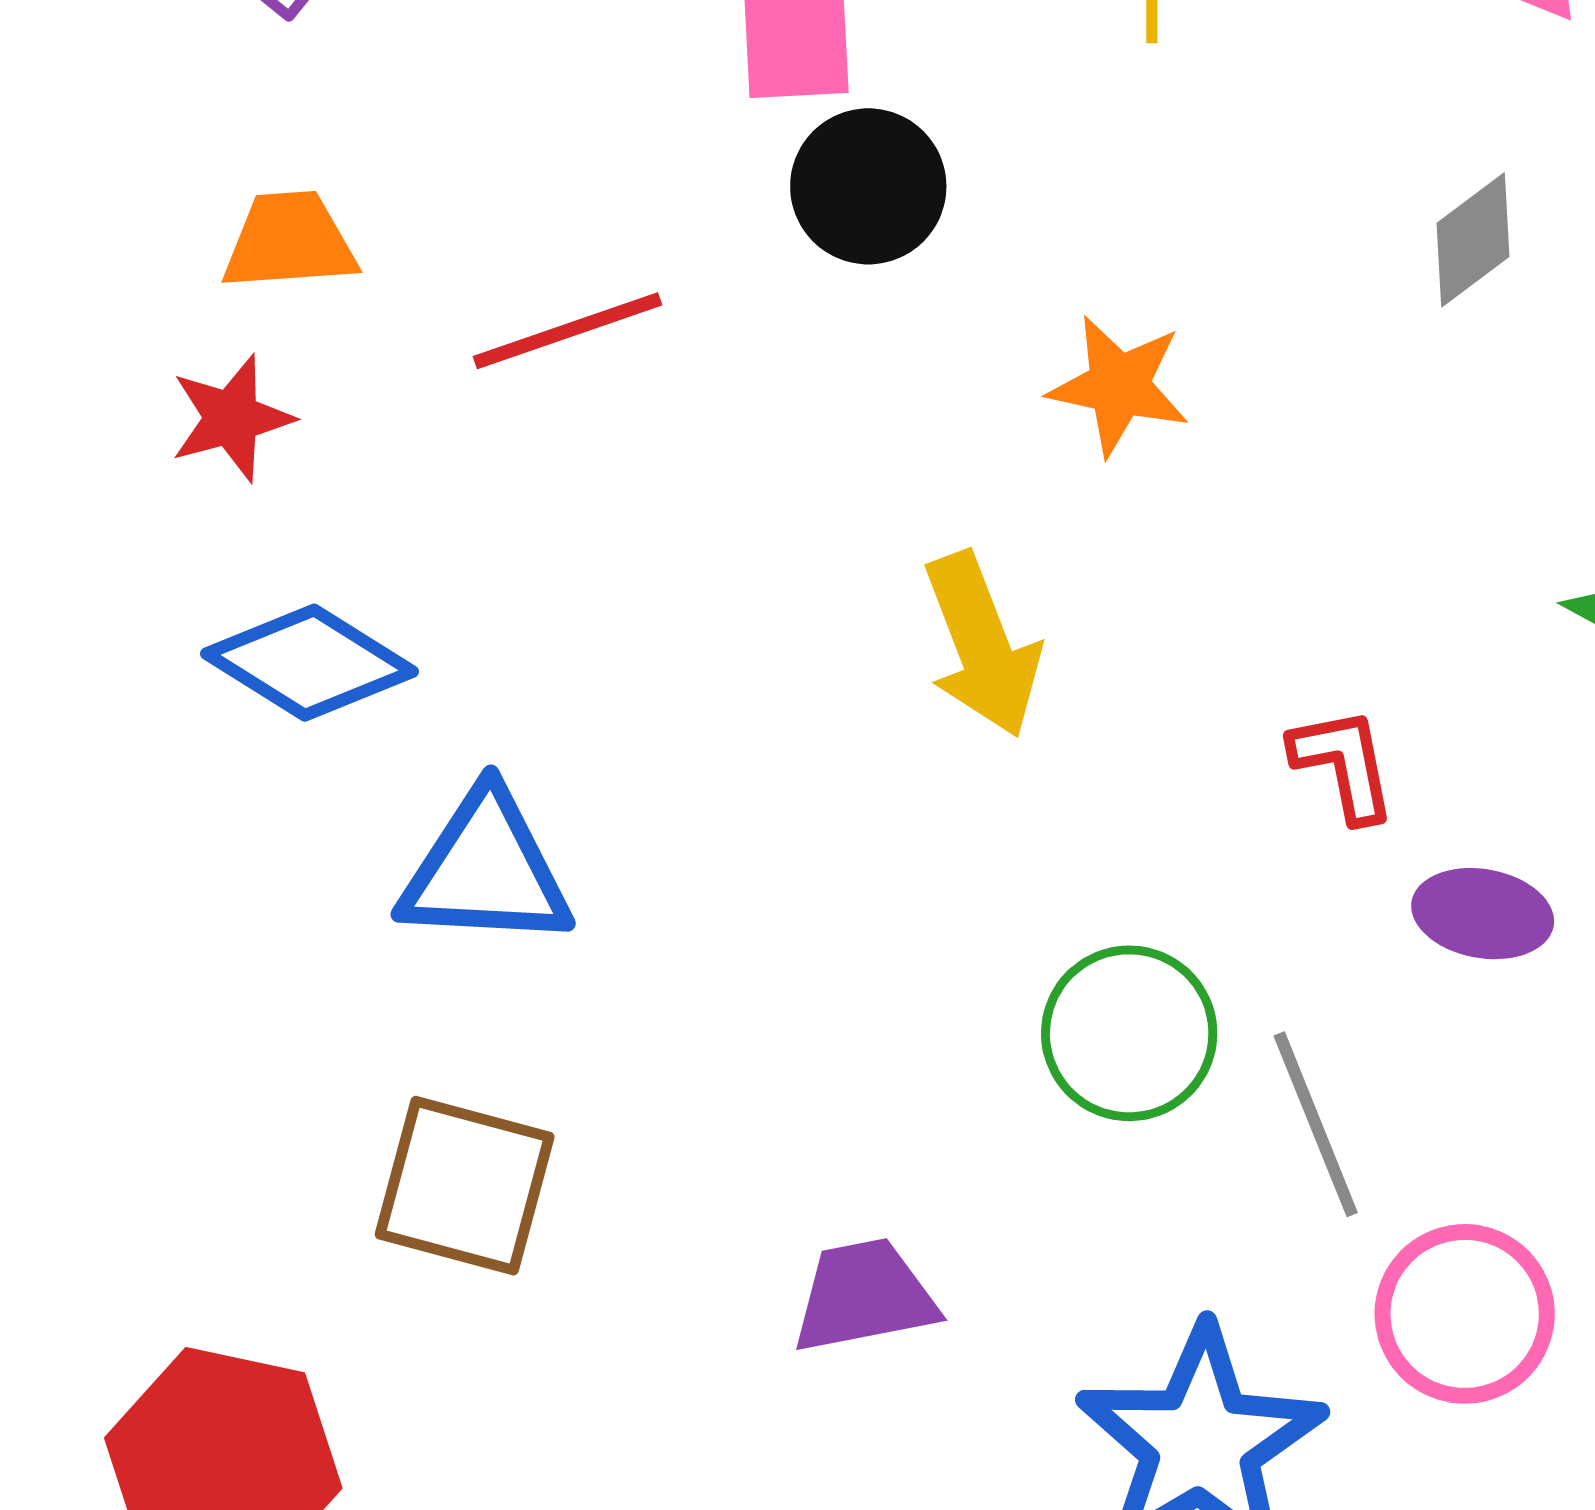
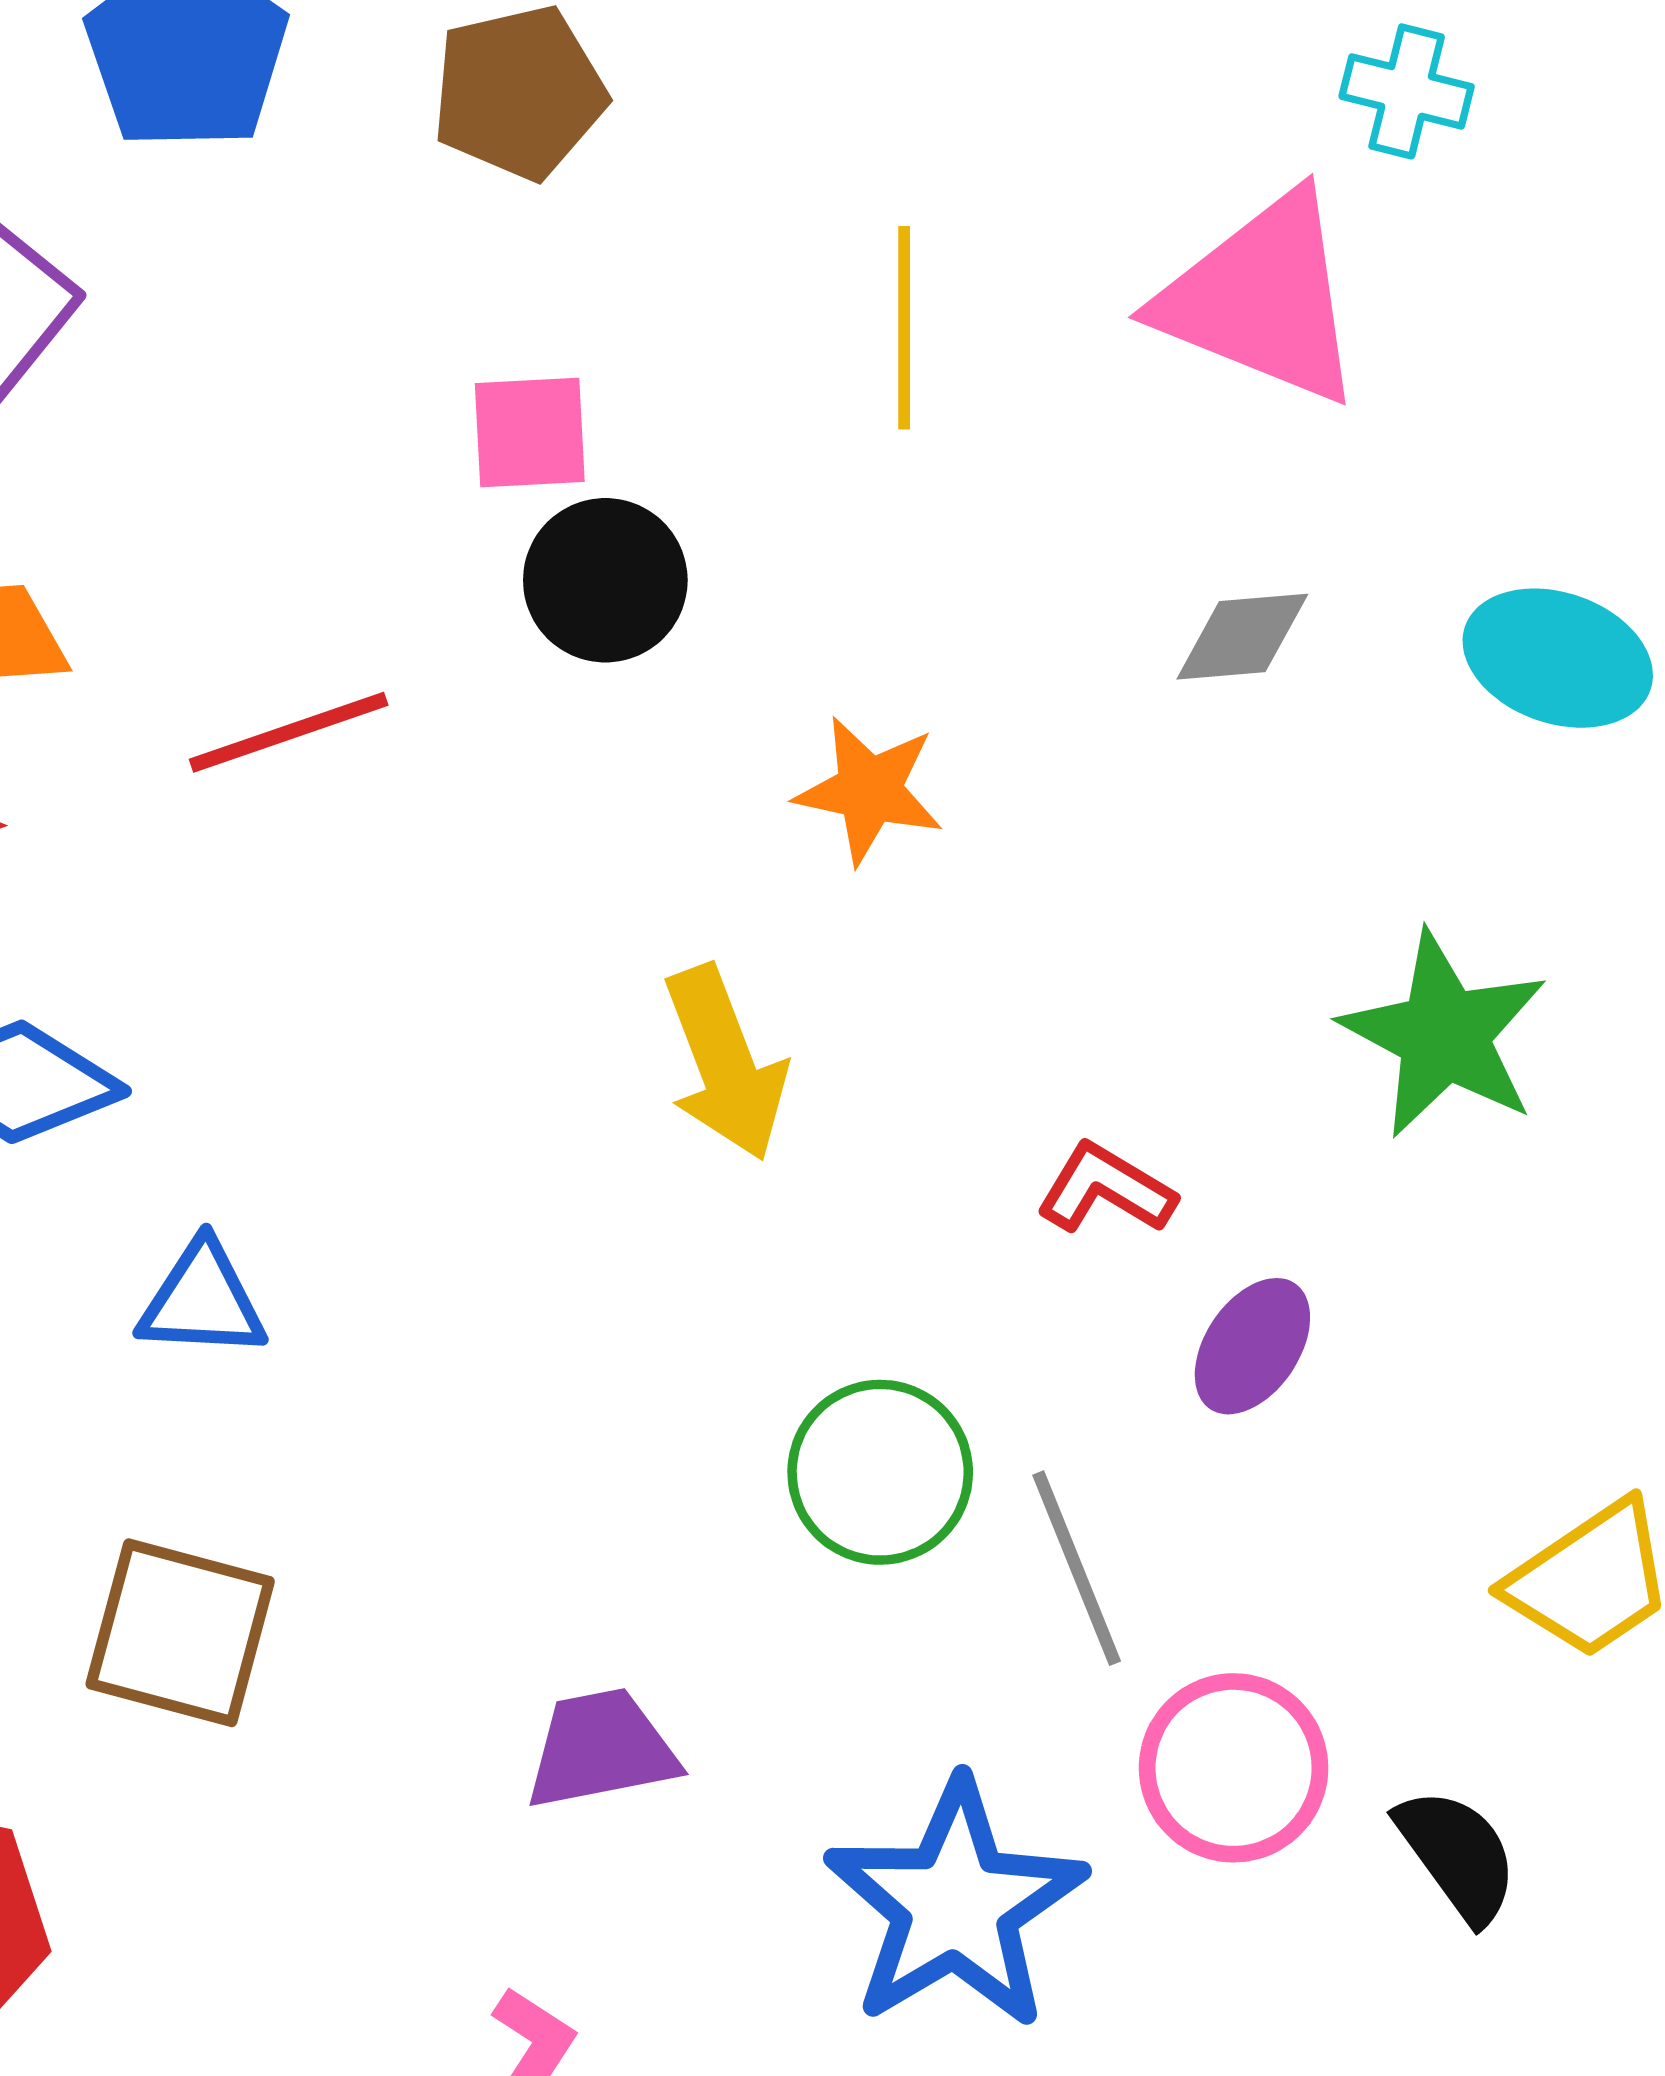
gray diamond: (1473, 240) -> (1242, 637), turned 32
red L-shape: (1343, 764) -> (1106, 1189), turned -48
blue triangle: (486, 870) -> (202, 1300), size x0.7
purple ellipse: (1483, 914) -> (1252, 1346), turned -66

